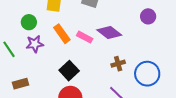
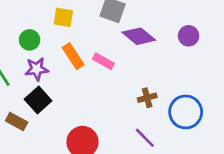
purple diamond: (109, 33) -> (139, 36), moved
black square: (69, 71) -> (38, 100), moved
brown rectangle: (21, 84) -> (17, 122), turned 42

